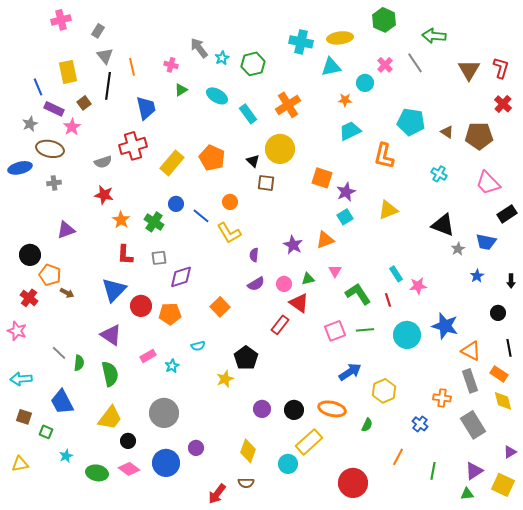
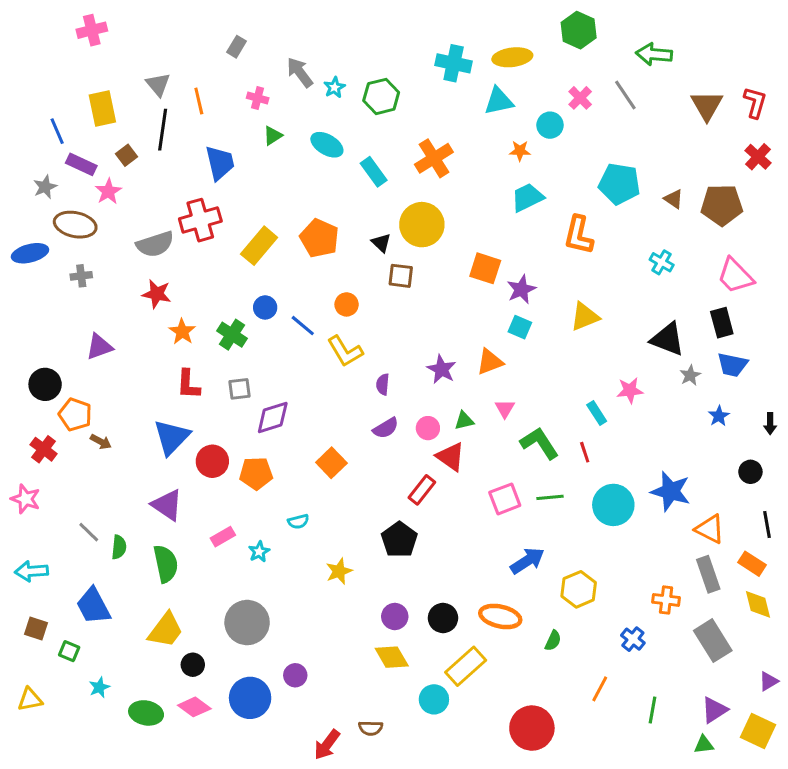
gray rectangle: (98, 31) -> (236, 47), moved
gray semicircle: (103, 162) -> (155, 244), size x1.4
black rectangle: (507, 214) -> (722, 323), moved, turned -72
cyan square: (345, 217) -> (520, 327), turned -35
pink star: (418, 286) -> (630, 390), moved
black pentagon: (246, 358) -> (399, 540), moved
yellow diamond: (248, 451) -> (392, 657), moved, turned -50

